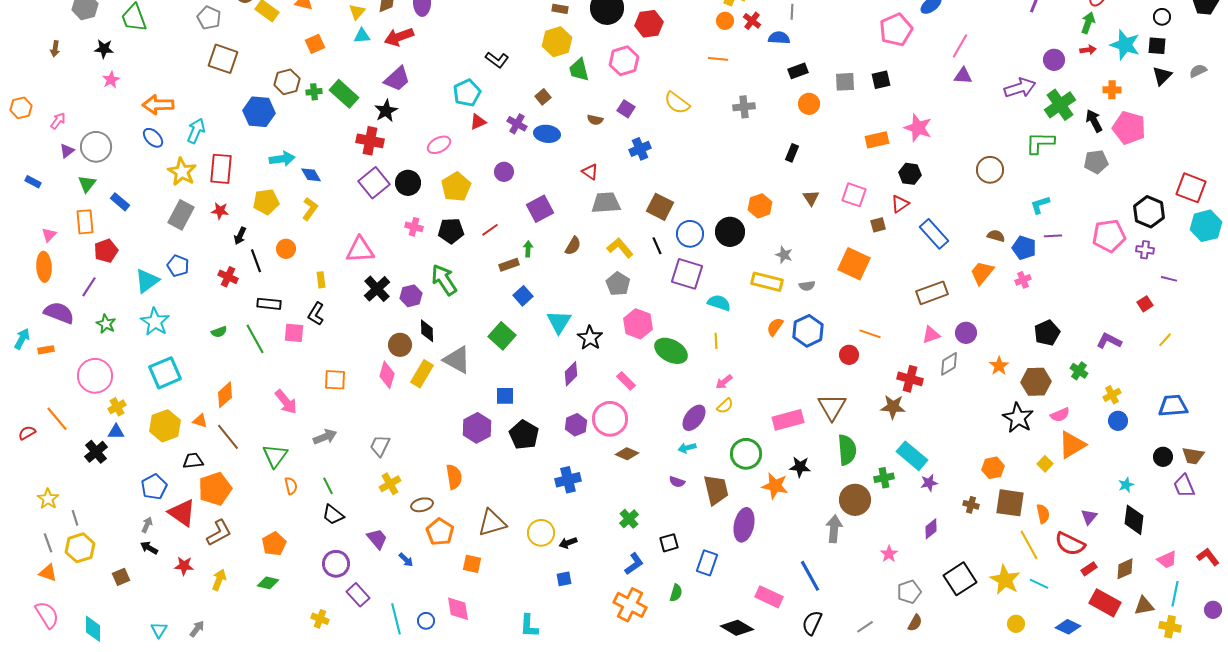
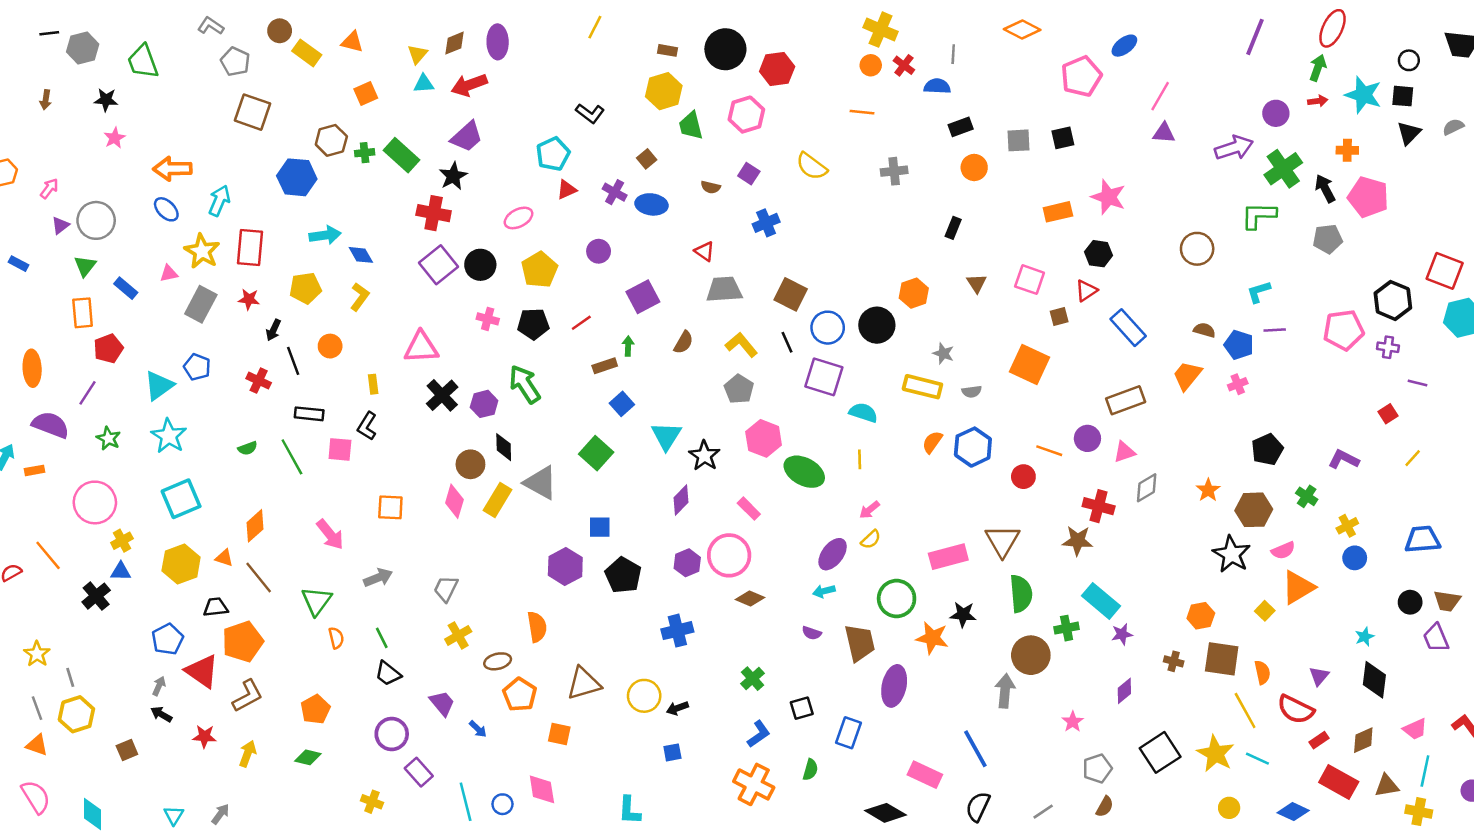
pink triangle: (49, 235) -> (169, 273), moved, turned 35
purple circle: (966, 333) -> (1087, 438), moved

